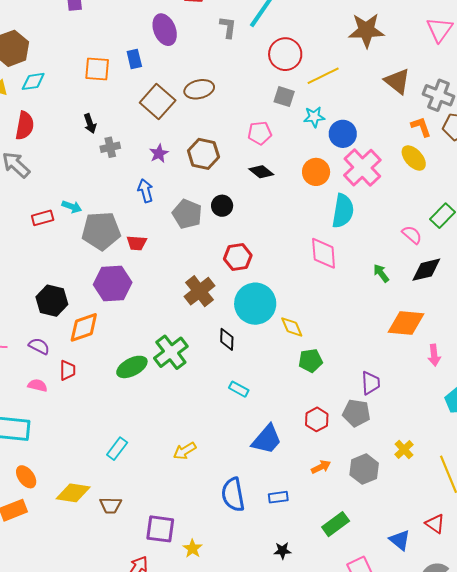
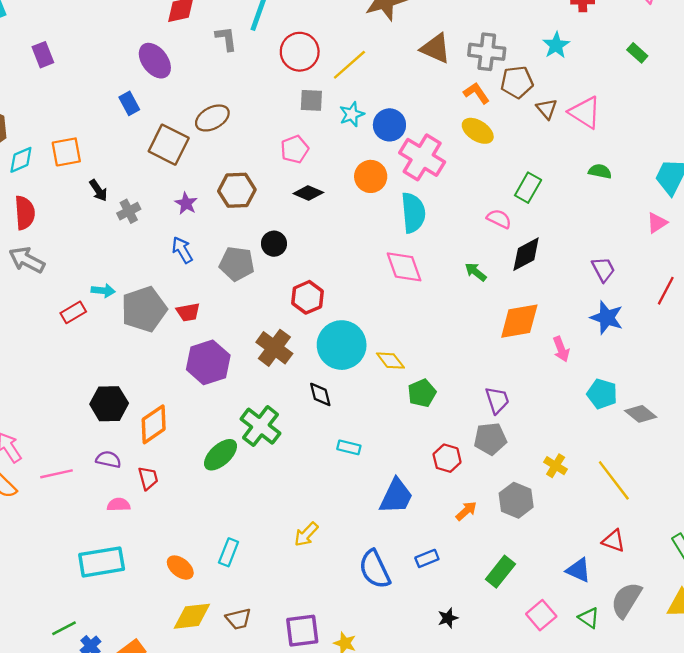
orange square: (97, 69) -> (66, 152), moved
purple hexagon: (113, 284) -> (208, 362), moved
orange ellipse: (26, 477) -> (180, 568), moved

